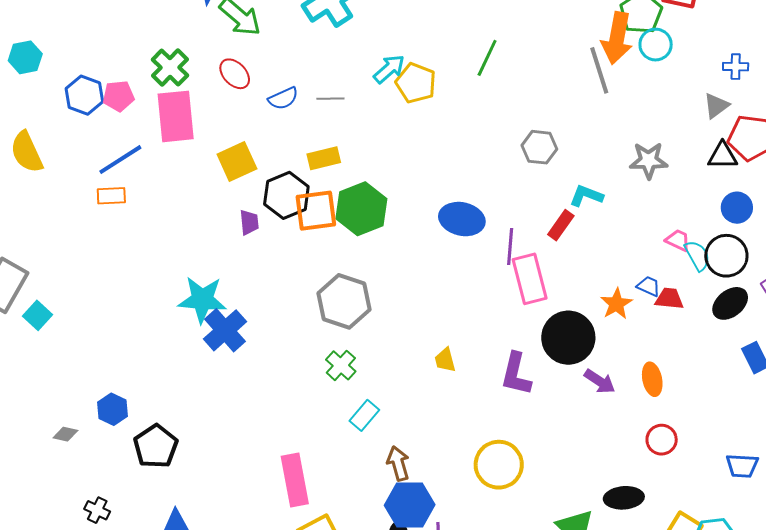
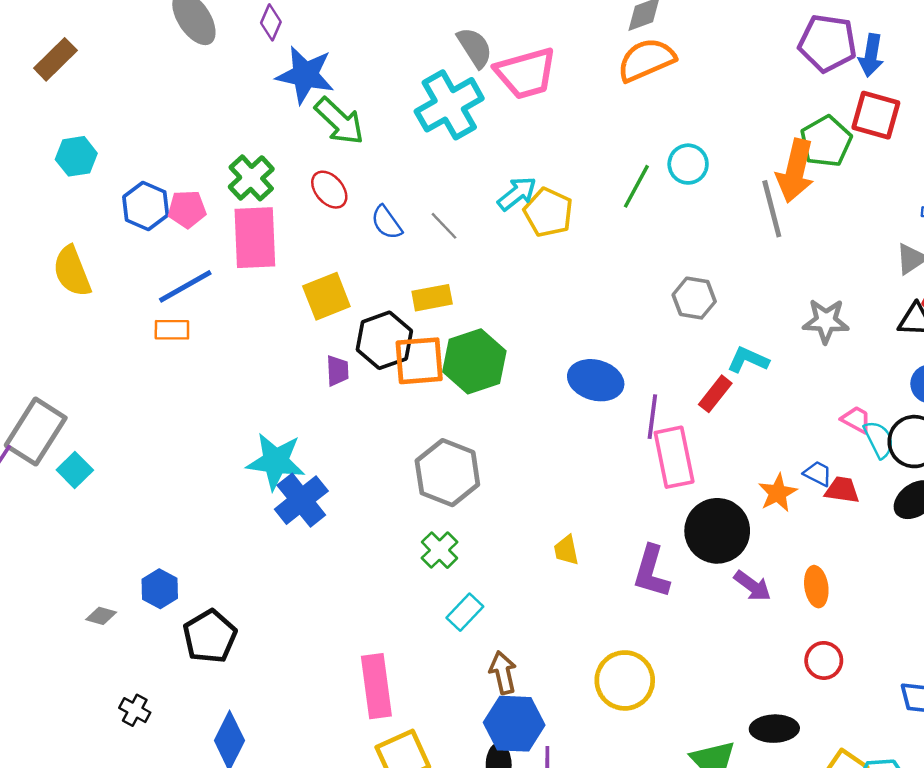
cyan circle: (656, 45) -> (688, 164), moved
blue semicircle: (283, 98) -> (387, 222), turned 76
gray line: (330, 99) -> (444, 226), turned 44

